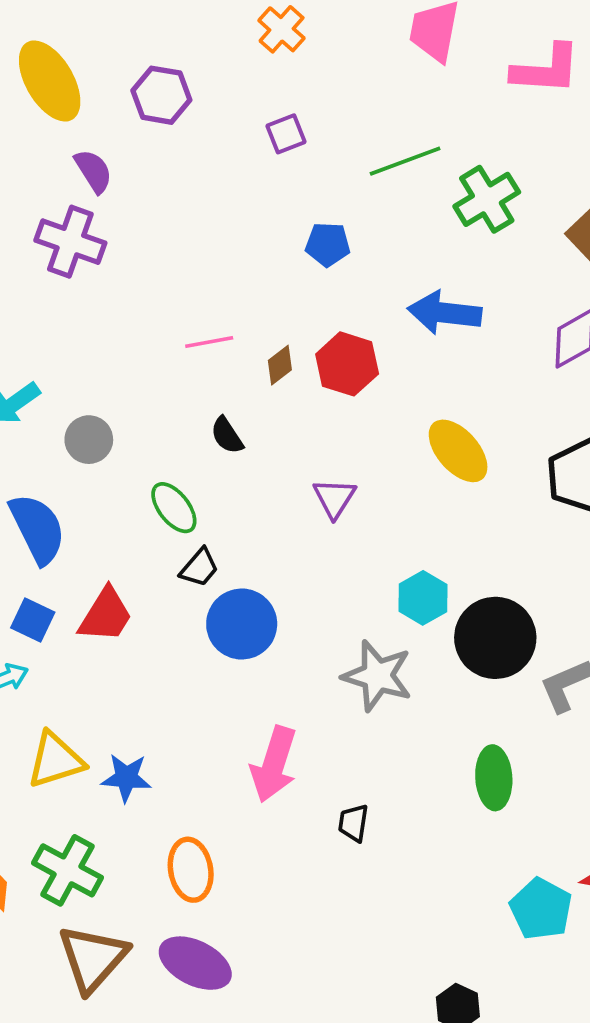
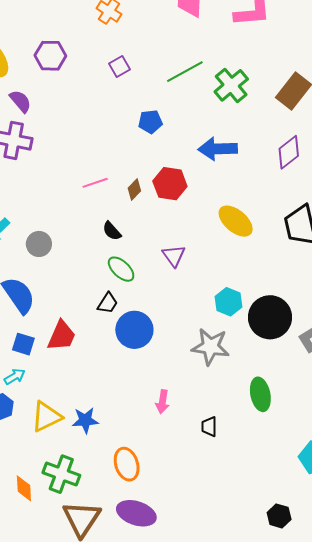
green ellipse: (174, 508) -> (121, 269), moved
pink arrow: (274, 764) -> (162, 402), size x0.6
green ellipse: (494, 778) -> (260, 394), moved

